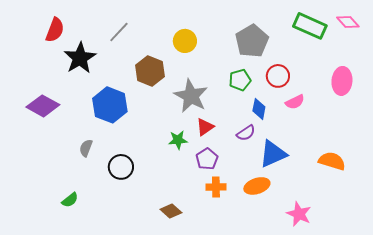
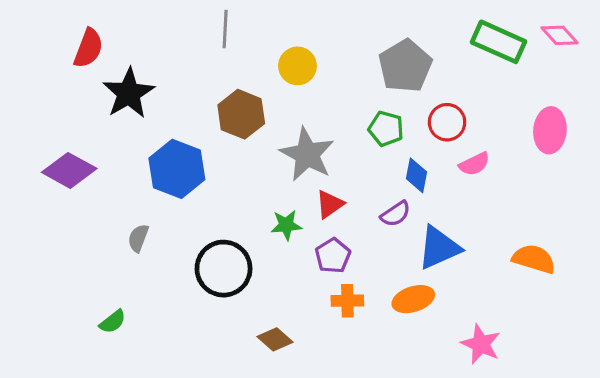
gray line: (119, 32) -> (225, 29), moved, turned -40
green pentagon: (240, 80) -> (386, 129), turned 30
black circle: (121, 167) -> (224, 269), moved, size x1.4

